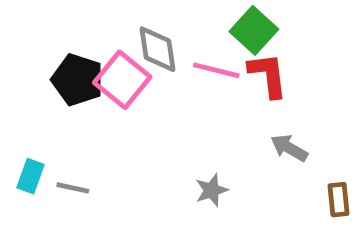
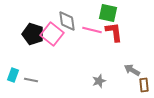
green square: (254, 30) -> (108, 13), turned -30
gray arrow: (289, 148) -> (132, 70), moved
gray star: (212, 190) -> (99, 81), moved

